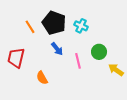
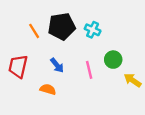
black pentagon: (54, 23) -> (62, 26), turned -30
blue arrow: (57, 49) -> (57, 65), moved
orange semicircle: (42, 78) -> (48, 89), turned 136

